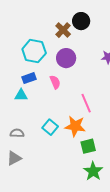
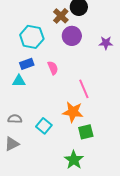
purple circle: (66, 58) -> (72, 36), moved
cyan square: (50, 127) -> (44, 126), moved
green star: (93, 171) -> (74, 160), moved

